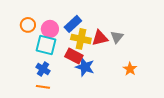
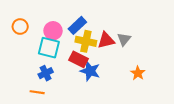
orange circle: (28, 25) -> (20, 27), moved
blue cross: (43, 69) -> (46, 73), turned 32
orange line: (43, 87) -> (37, 92), moved

